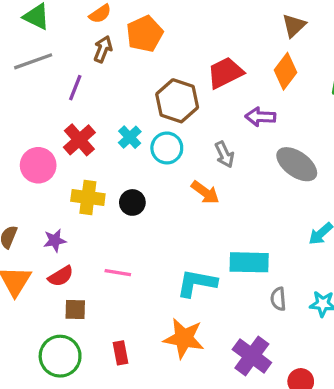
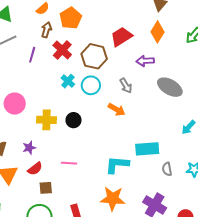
red cross: (79, 140) -> (62, 50), moved

